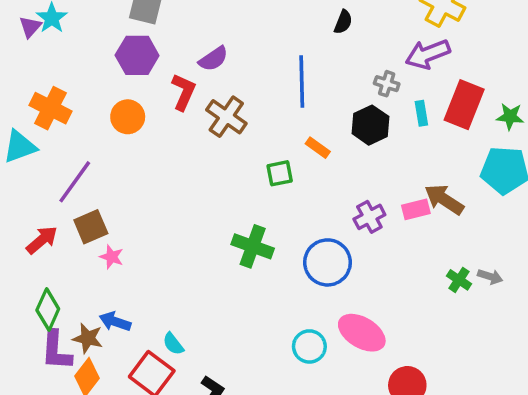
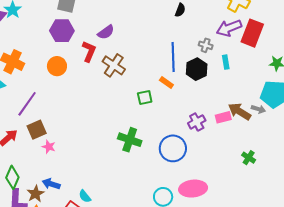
blue line: (302, 82) -> (173, 57), moved
red rectangle: (464, 105) -> (252, 33), moved
gray arrow: (490, 277) -> (258, 109), moved
pink ellipse: (362, 333) -> (193, 189), turned -36
brown star: (88, 338) -> (36, 194), turned 30

